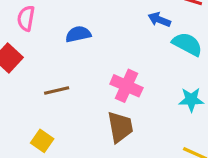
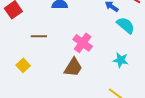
brown trapezoid: (120, 127) -> (73, 67), turned 30

